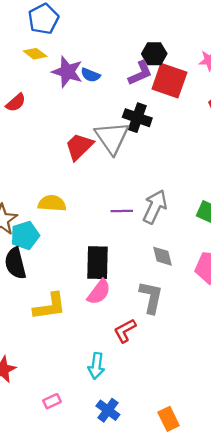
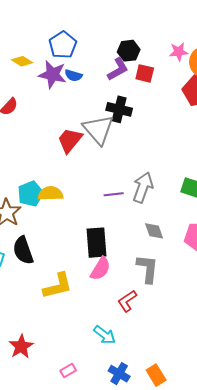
blue pentagon: (43, 19) -> (63, 45), moved
red square: (169, 81) -> (145, 73), size x0.6
cyan pentagon: (25, 235) -> (31, 194), moved
cyan arrow: (96, 366) -> (105, 335), turned -55
orange rectangle: (169, 419) -> (156, 375), moved

